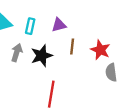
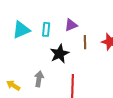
gray arrow: (17, 53) -> (39, 79), moved

